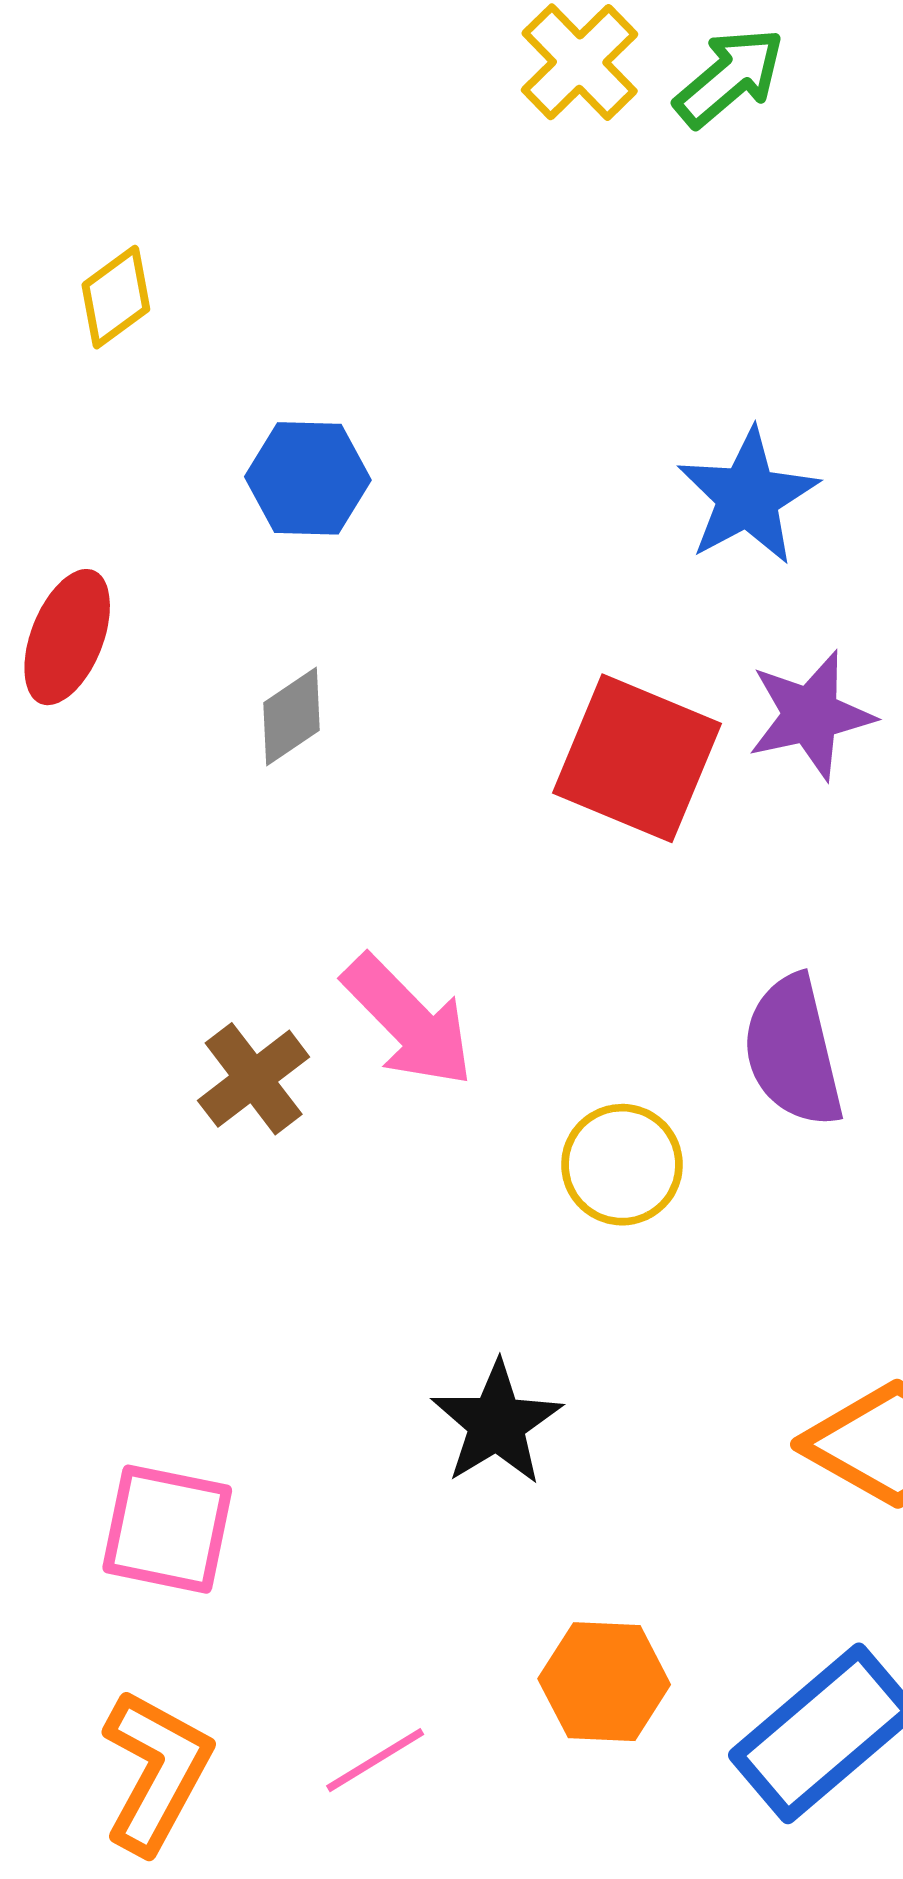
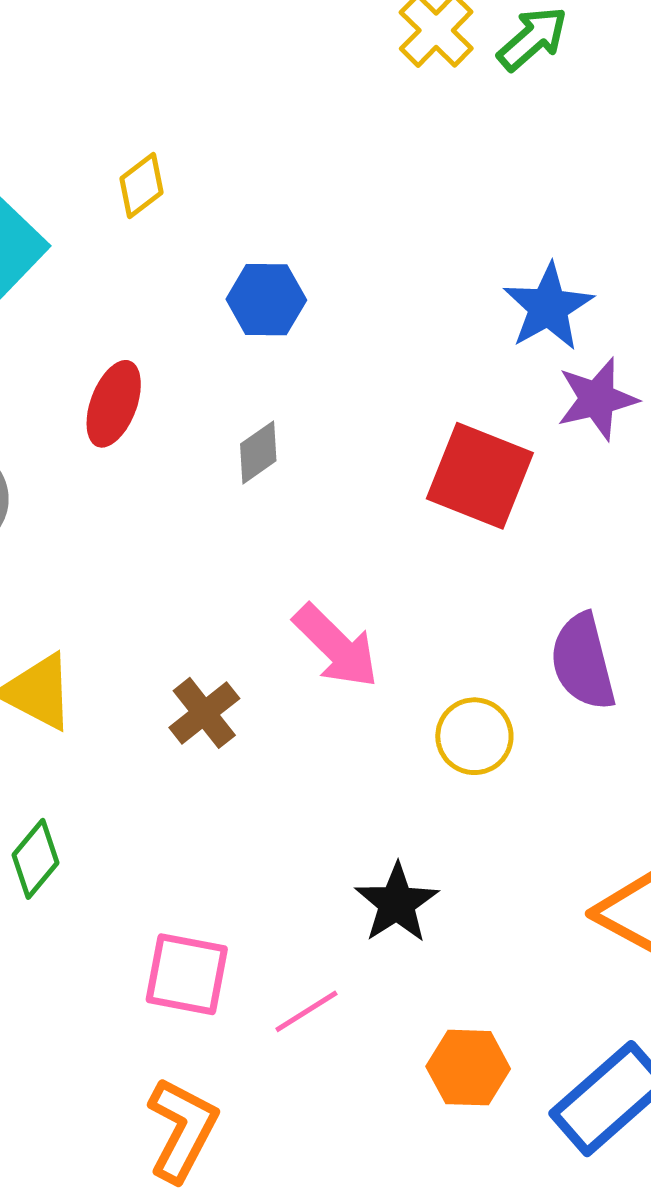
purple star: (811, 715) -> (597, 399), moved
brown cross: (254, 1079) -> (204, 713), moved
pink line: (375, 1760) -> (306, 1011), moved

